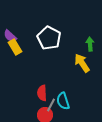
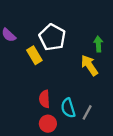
yellow rectangle: (15, 47) -> (34, 55), moved
gray line: (51, 105) -> (87, 112), moved

